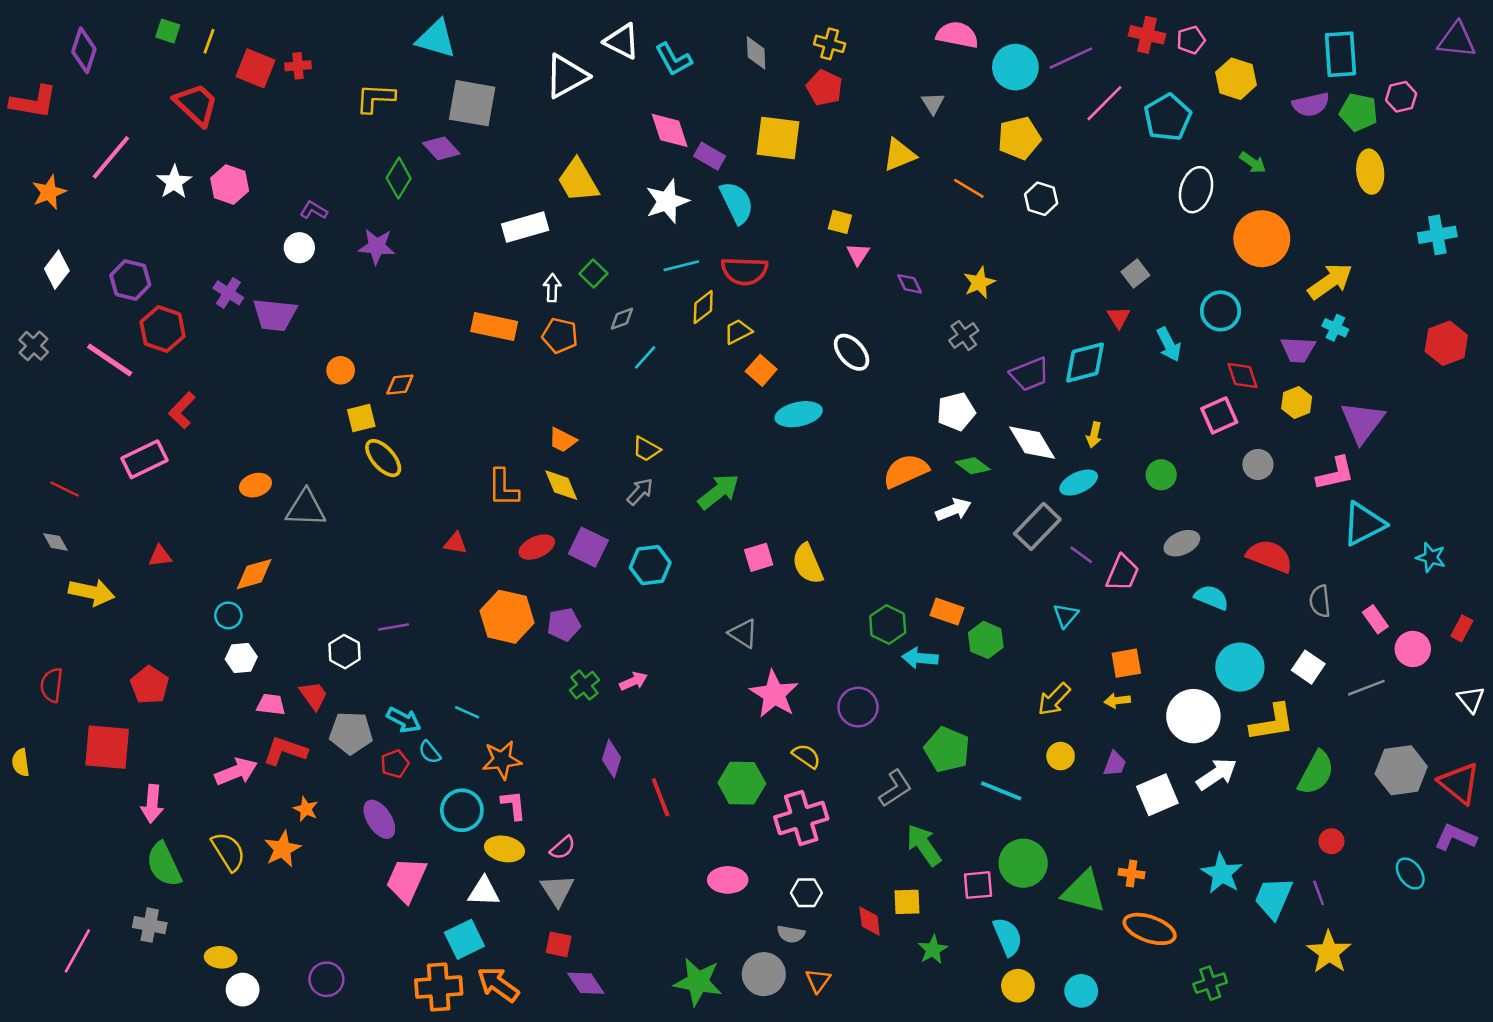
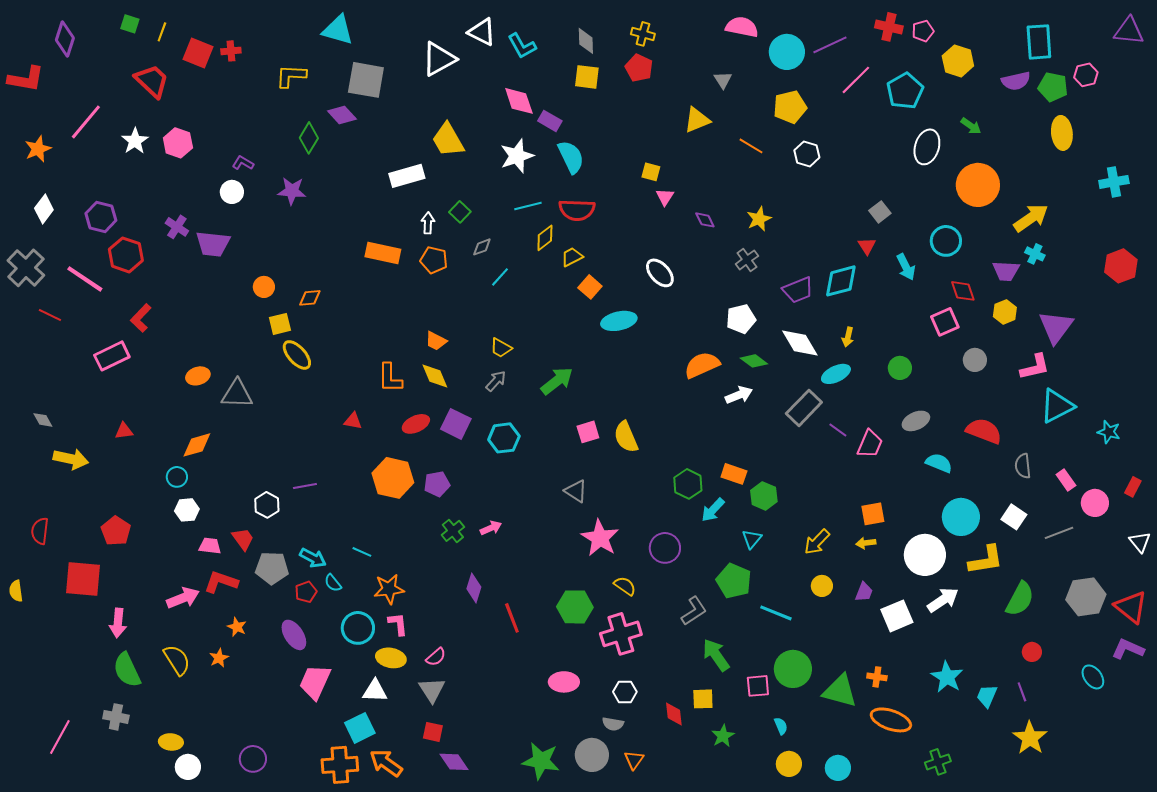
yellow square: (778, 138) -> (587, 77), moved, size x0.7
gray cross: (34, 346) -> (26, 268), size x1.6
red line: (65, 489) -> (50, 315), moved
cyan triangle: (1066, 615) -> (752, 539), moved
cyan arrow: (920, 658) -> (713, 510), turned -52
orange star: (283, 849) -> (219, 658), size x0.7
cyan trapezoid: (1273, 898) -> (987, 696), size x0.7
cyan semicircle: (1008, 937) -> (781, 726), size x0.6

